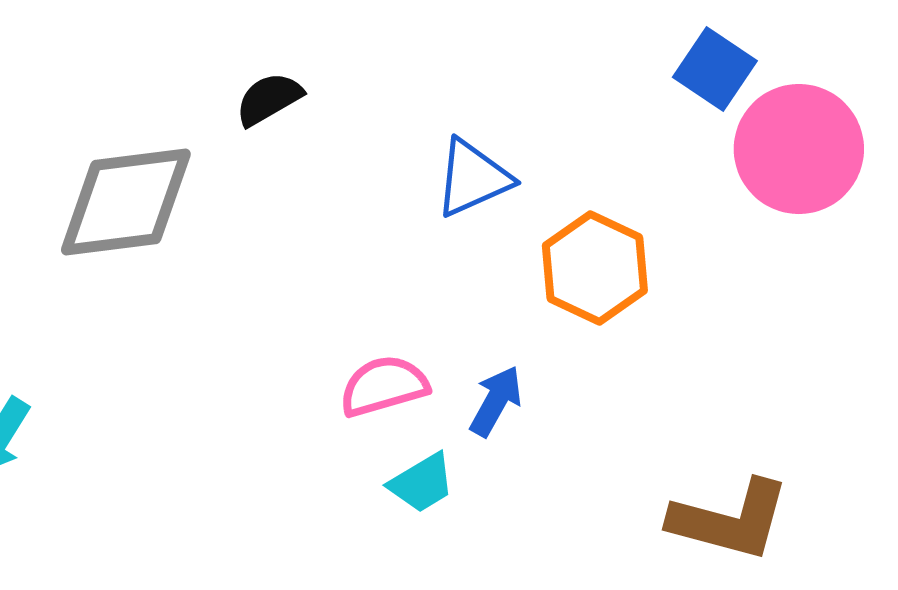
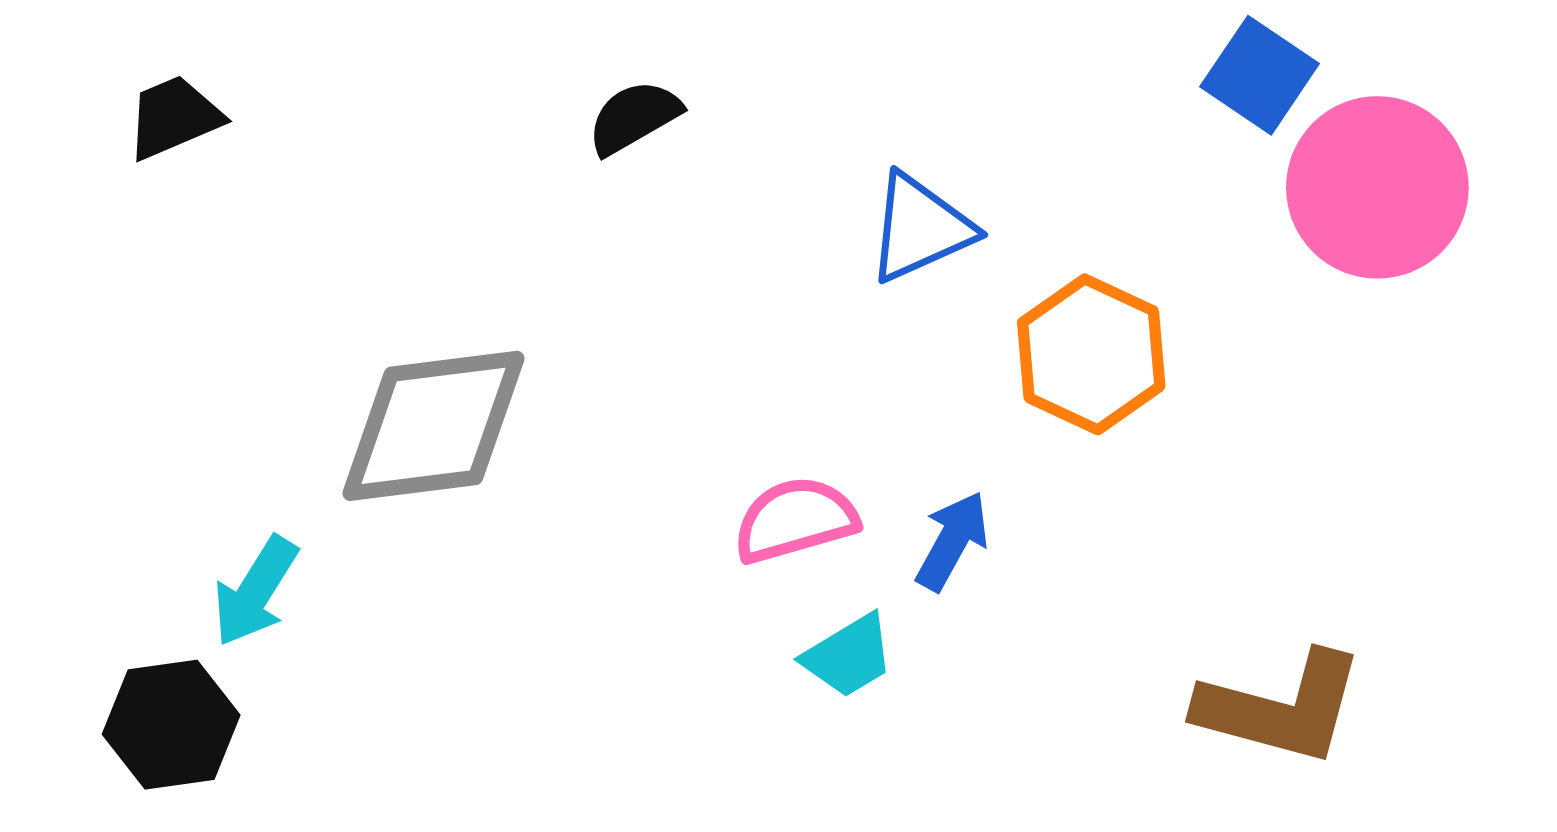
gray diamond: (126, 202) -> (433, 426), moved

